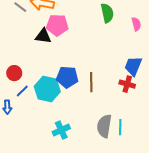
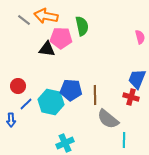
green semicircle: (107, 13) -> (82, 26), moved
gray semicircle: (104, 126) -> (108, 119), moved, turned -60

